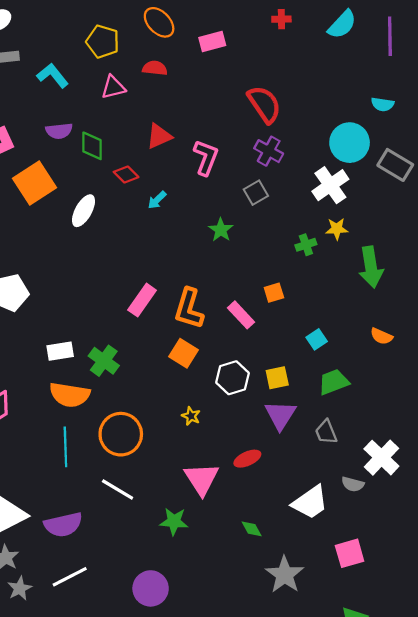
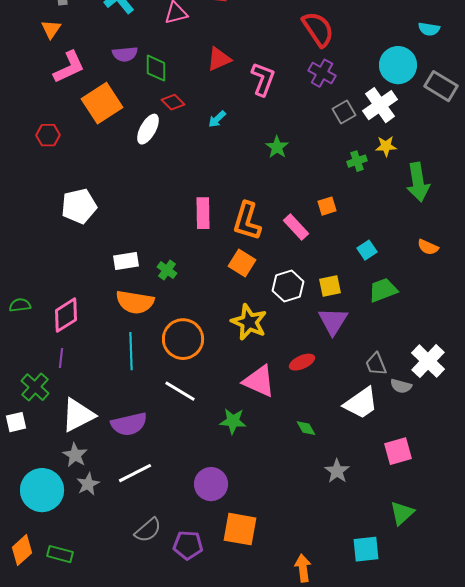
red diamond: (126, 175) -> (173, 102), moved
gray square: (256, 193) -> (344, 112), moved
pink rectangle: (142, 300) -> (203, 213), turned -36
green cross: (104, 361) -> (167, 270), size x0.7
yellow star: (191, 416) -> (249, 322), size x2.0
gray trapezoid: (326, 432) -> (376, 364), moved
pink triangle: (202, 479) -> (259, 381), turned -33
gray star: (285, 575) -> (337, 471), size x0.7

